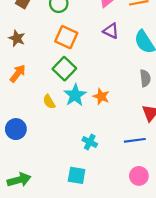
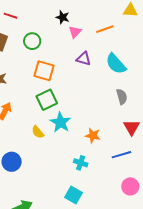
green square: (64, 69) -> (47, 100), turned 30
orange star: (101, 96) -> (93, 135), moved
cyan square: (77, 175) -> (73, 195), turned 30

